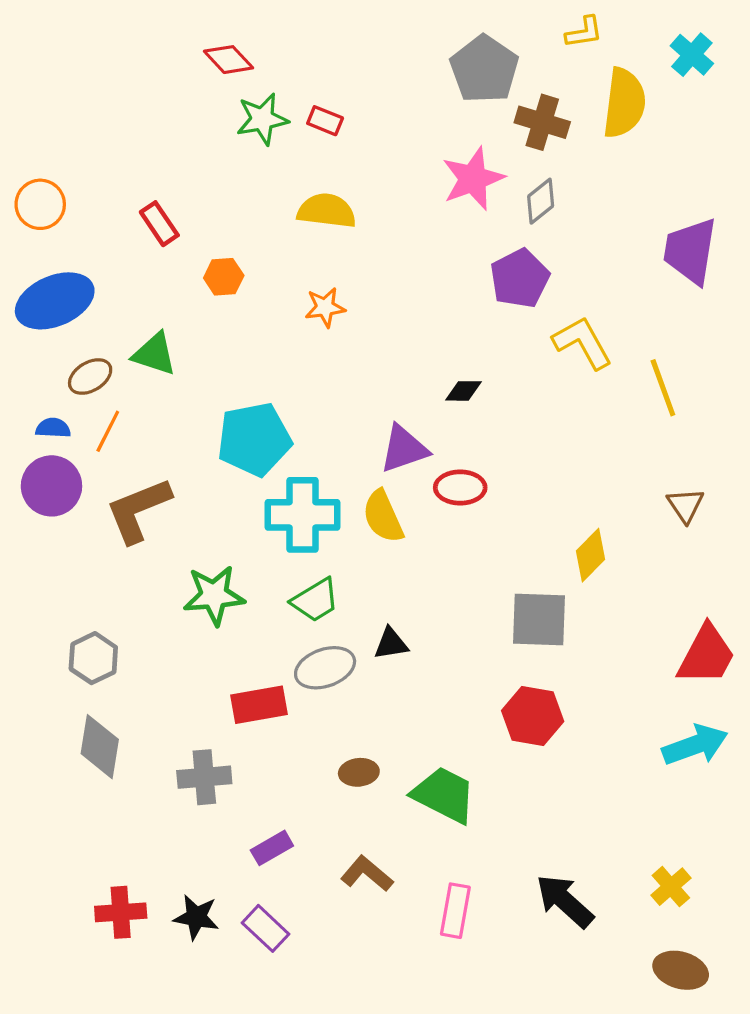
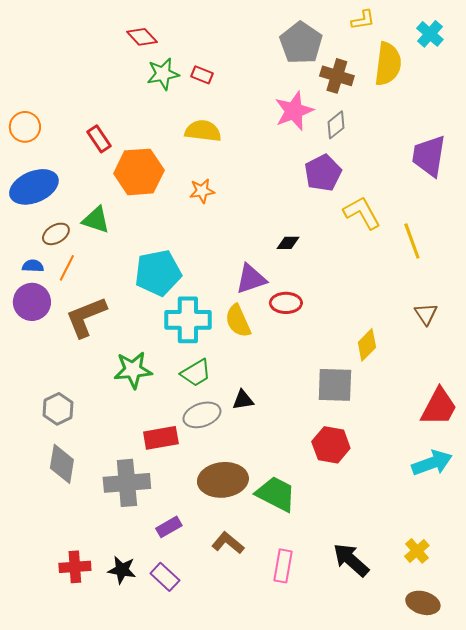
orange hexagon: (224, 277) -> (139, 172), size x2.0
brown ellipse: (359, 772) -> (223, 480), size x2.0
gray cross: (204, 777) -> (127, 483), size x1.4

